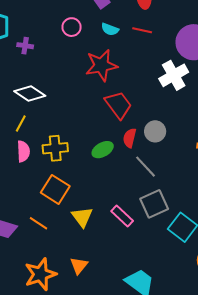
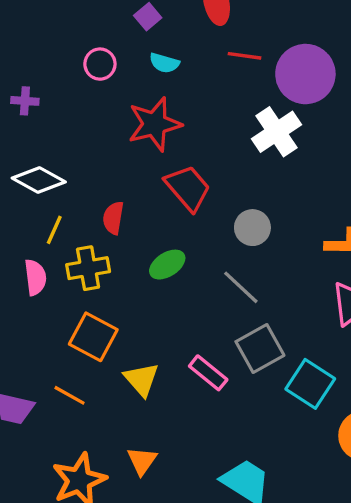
red line: (142, 30) -> (245, 56), moved
yellow line: (21, 123) -> (54, 230), moved
red semicircle: (130, 138) -> (113, 218), moved

